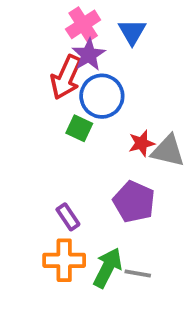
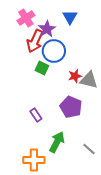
pink cross: (83, 24) -> (26, 18), moved
orange cross: (64, 260) -> (34, 160), moved
gray line: (138, 273) -> (89, 149), moved, turned 32

